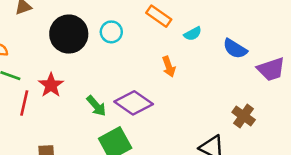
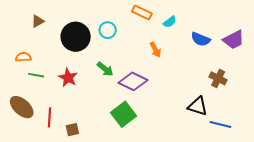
blue semicircle: (235, 49) -> (201, 39), moved
red line: (24, 103) -> (50, 117), moved
green arrow: (96, 106) -> (105, 69), moved

